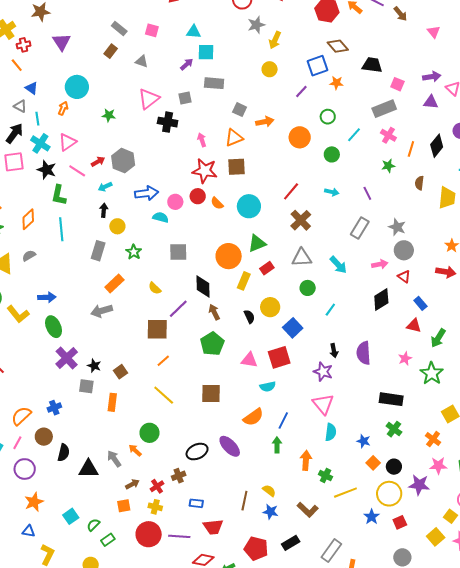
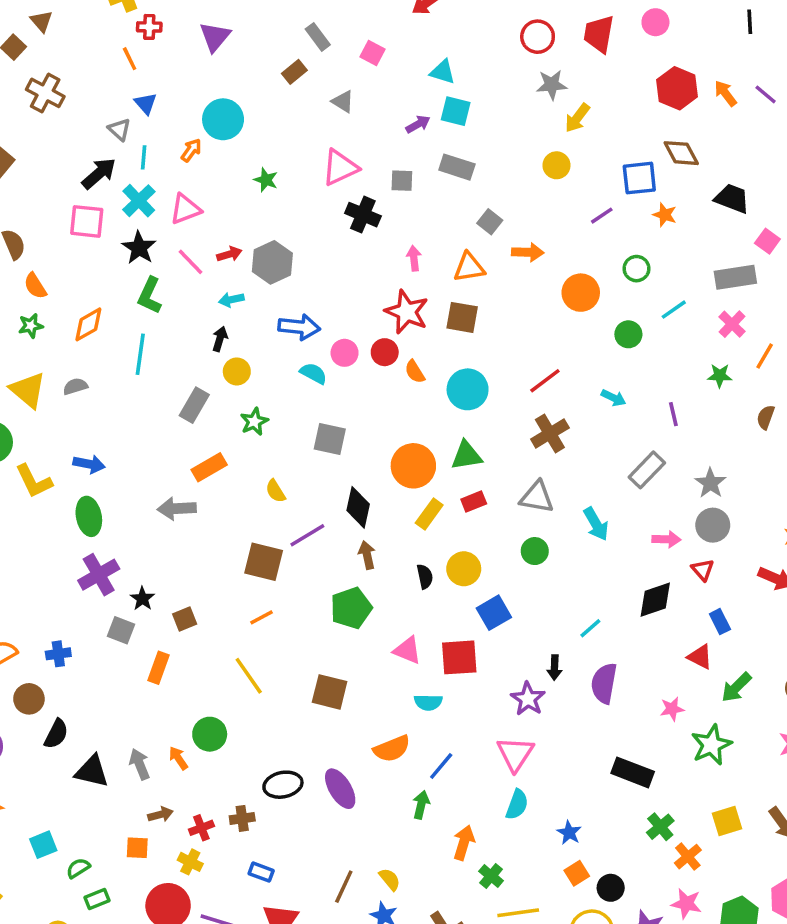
cyan line: (330, 310) -> (590, 628), moved
green cross: (394, 429) -> (660, 827), moved

